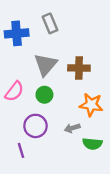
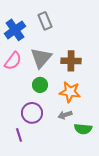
blue cross: (17, 33) -> (15, 30), turned -30
pink semicircle: (14, 91) -> (13, 61), moved
orange star: (91, 105) -> (70, 92), moved

